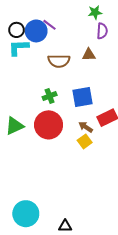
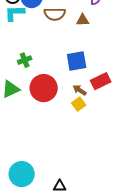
brown semicircle: (59, 61) -> (55, 14), moved
green cross: (50, 96) -> (25, 60), moved

